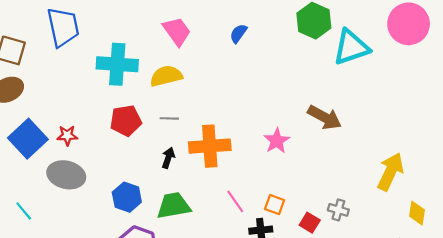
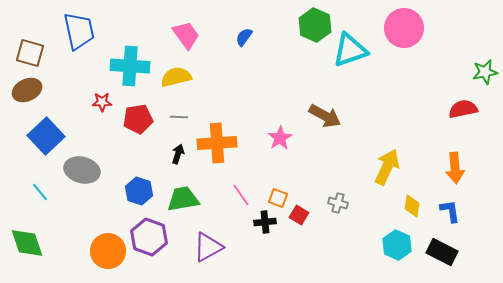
red star: (67, 135) -> (102, 102), moved
cyan line: (24, 211) -> (40, 192), moved
red square: (310, 223) -> (299, 215), moved

